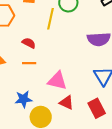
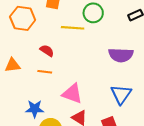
yellow line: (51, 19) -> (73, 28), turned 75

